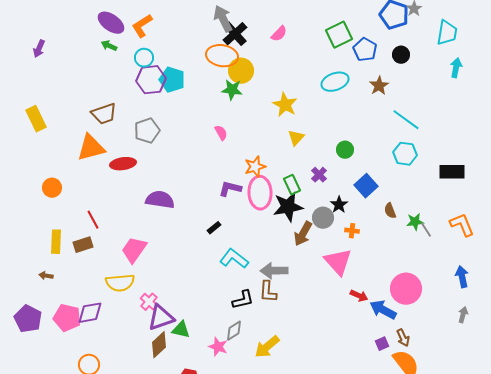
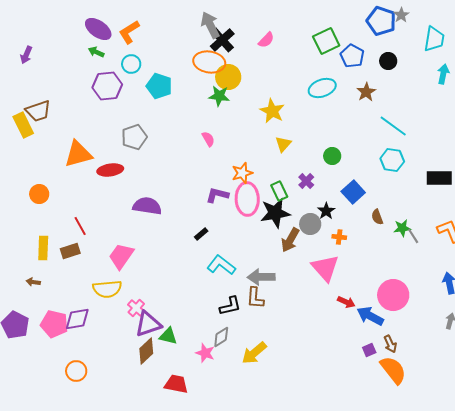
purple hexagon: (151, 80) -> (107, 86), moved
brown trapezoid: (104, 114) -> (38, 111), moved

